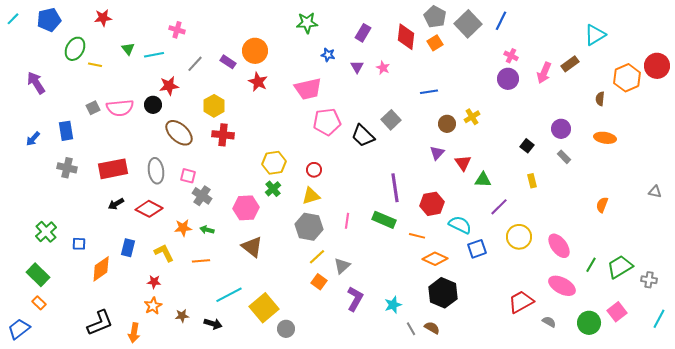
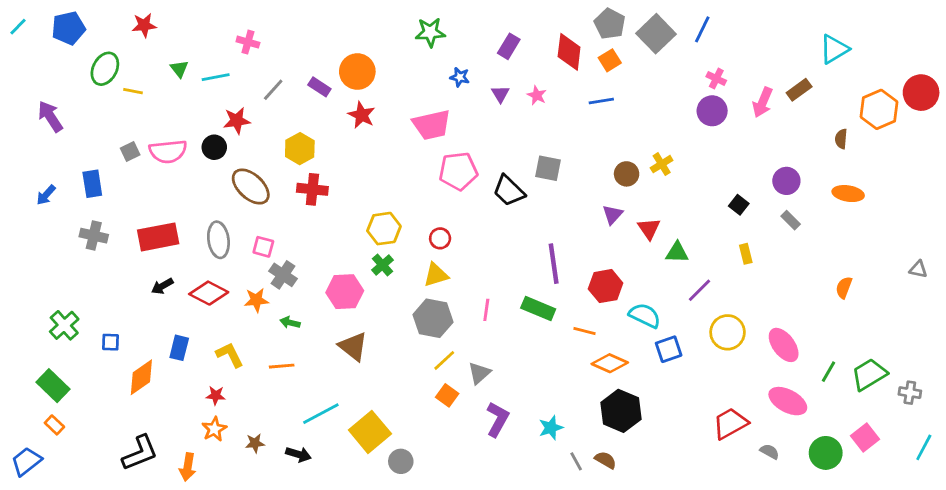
blue line: (429, 92) -> (601, 101), moved
gray square: (391, 120) -> (548, 168), turned -36
orange star: (183, 228) -> (256, 300), moved

